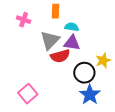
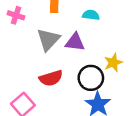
cyan semicircle: (72, 27) -> (91, 15), moved
red semicircle: (60, 56) -> (51, 78), moved

